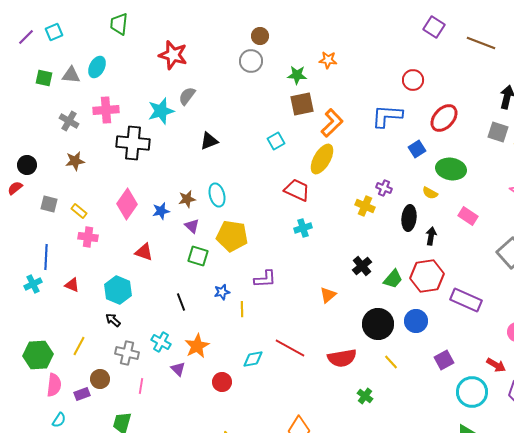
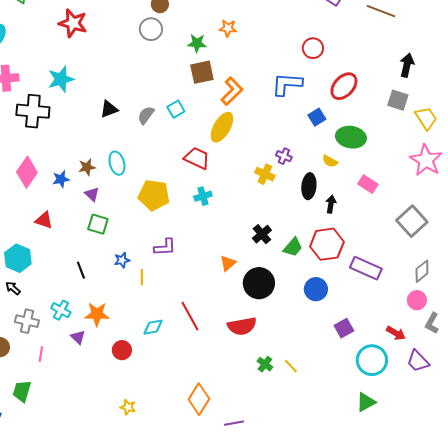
gray semicircle: (187, 96) -> (146, 115), moved
yellow pentagon: (232, 236) -> (154, 195), moved
black circle: (378, 324) -> (259, 283), moved
orange star: (197, 346) -> (97, 314), turned 30
red line: (290, 348) -> (190, 316), turned 32
yellow line: (391, 362) -> (291, 366), moved

